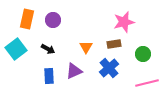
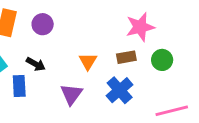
green circle: (143, 54) -> (162, 60), moved
purple triangle: (74, 71) -> (71, 94), turned -30
blue rectangle: (49, 76) -> (19, 86), moved

